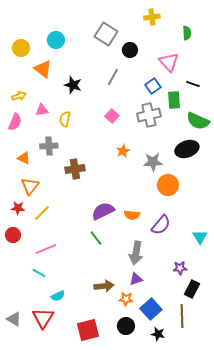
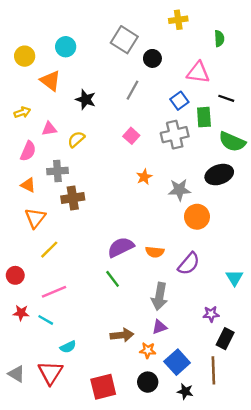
pink triangle: (169, 62) -> (198, 73), turned -40
yellow semicircle: (65, 119) -> (76, 139), turned 35
pink semicircle: (15, 122) -> (28, 151), moved
brown cross: (75, 169) -> (73, 198), moved
red star: (18, 208) -> (21, 313), moved

